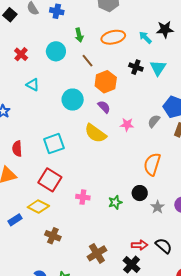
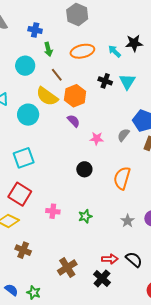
blue cross: (57, 11) -> (35, 30), moved
cyan circle: (73, 100) -> (28, 115), moved
yellow semicircle: (95, 133) -> (47, 96), moved
black circle: (140, 193) -> (84, 169), moved

